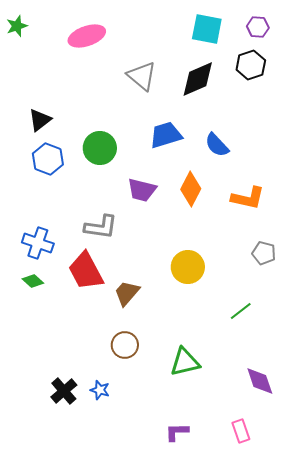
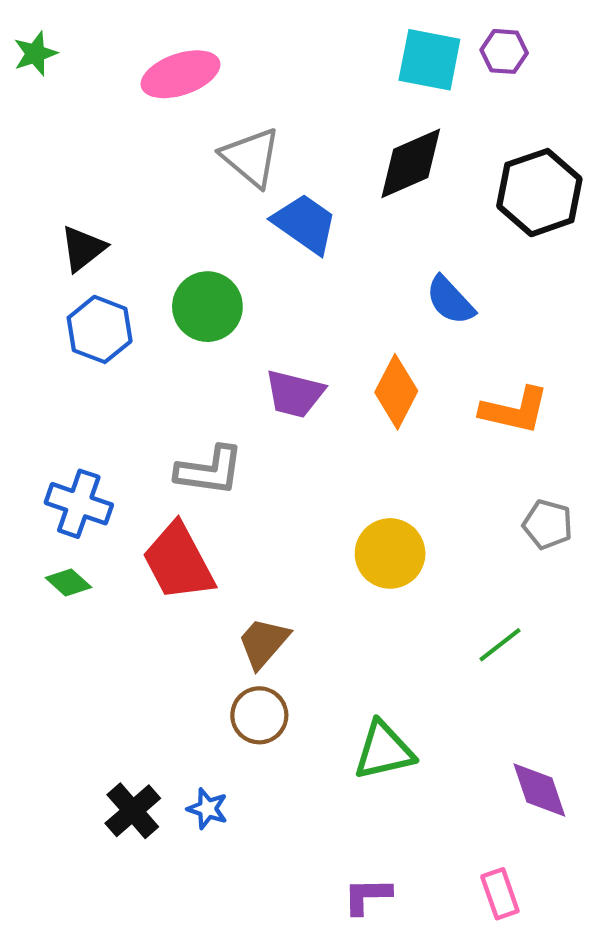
purple hexagon: (258, 27) -> (504, 51), moved
black hexagon: (251, 65) -> (539, 193), moved, size x1.4
gray triangle: (142, 76) -> (251, 157), moved
blue trapezoid: (166, 135) -> (305, 224), moved, turned 52
brown trapezoid: (127, 293) -> (263, 643), moved

